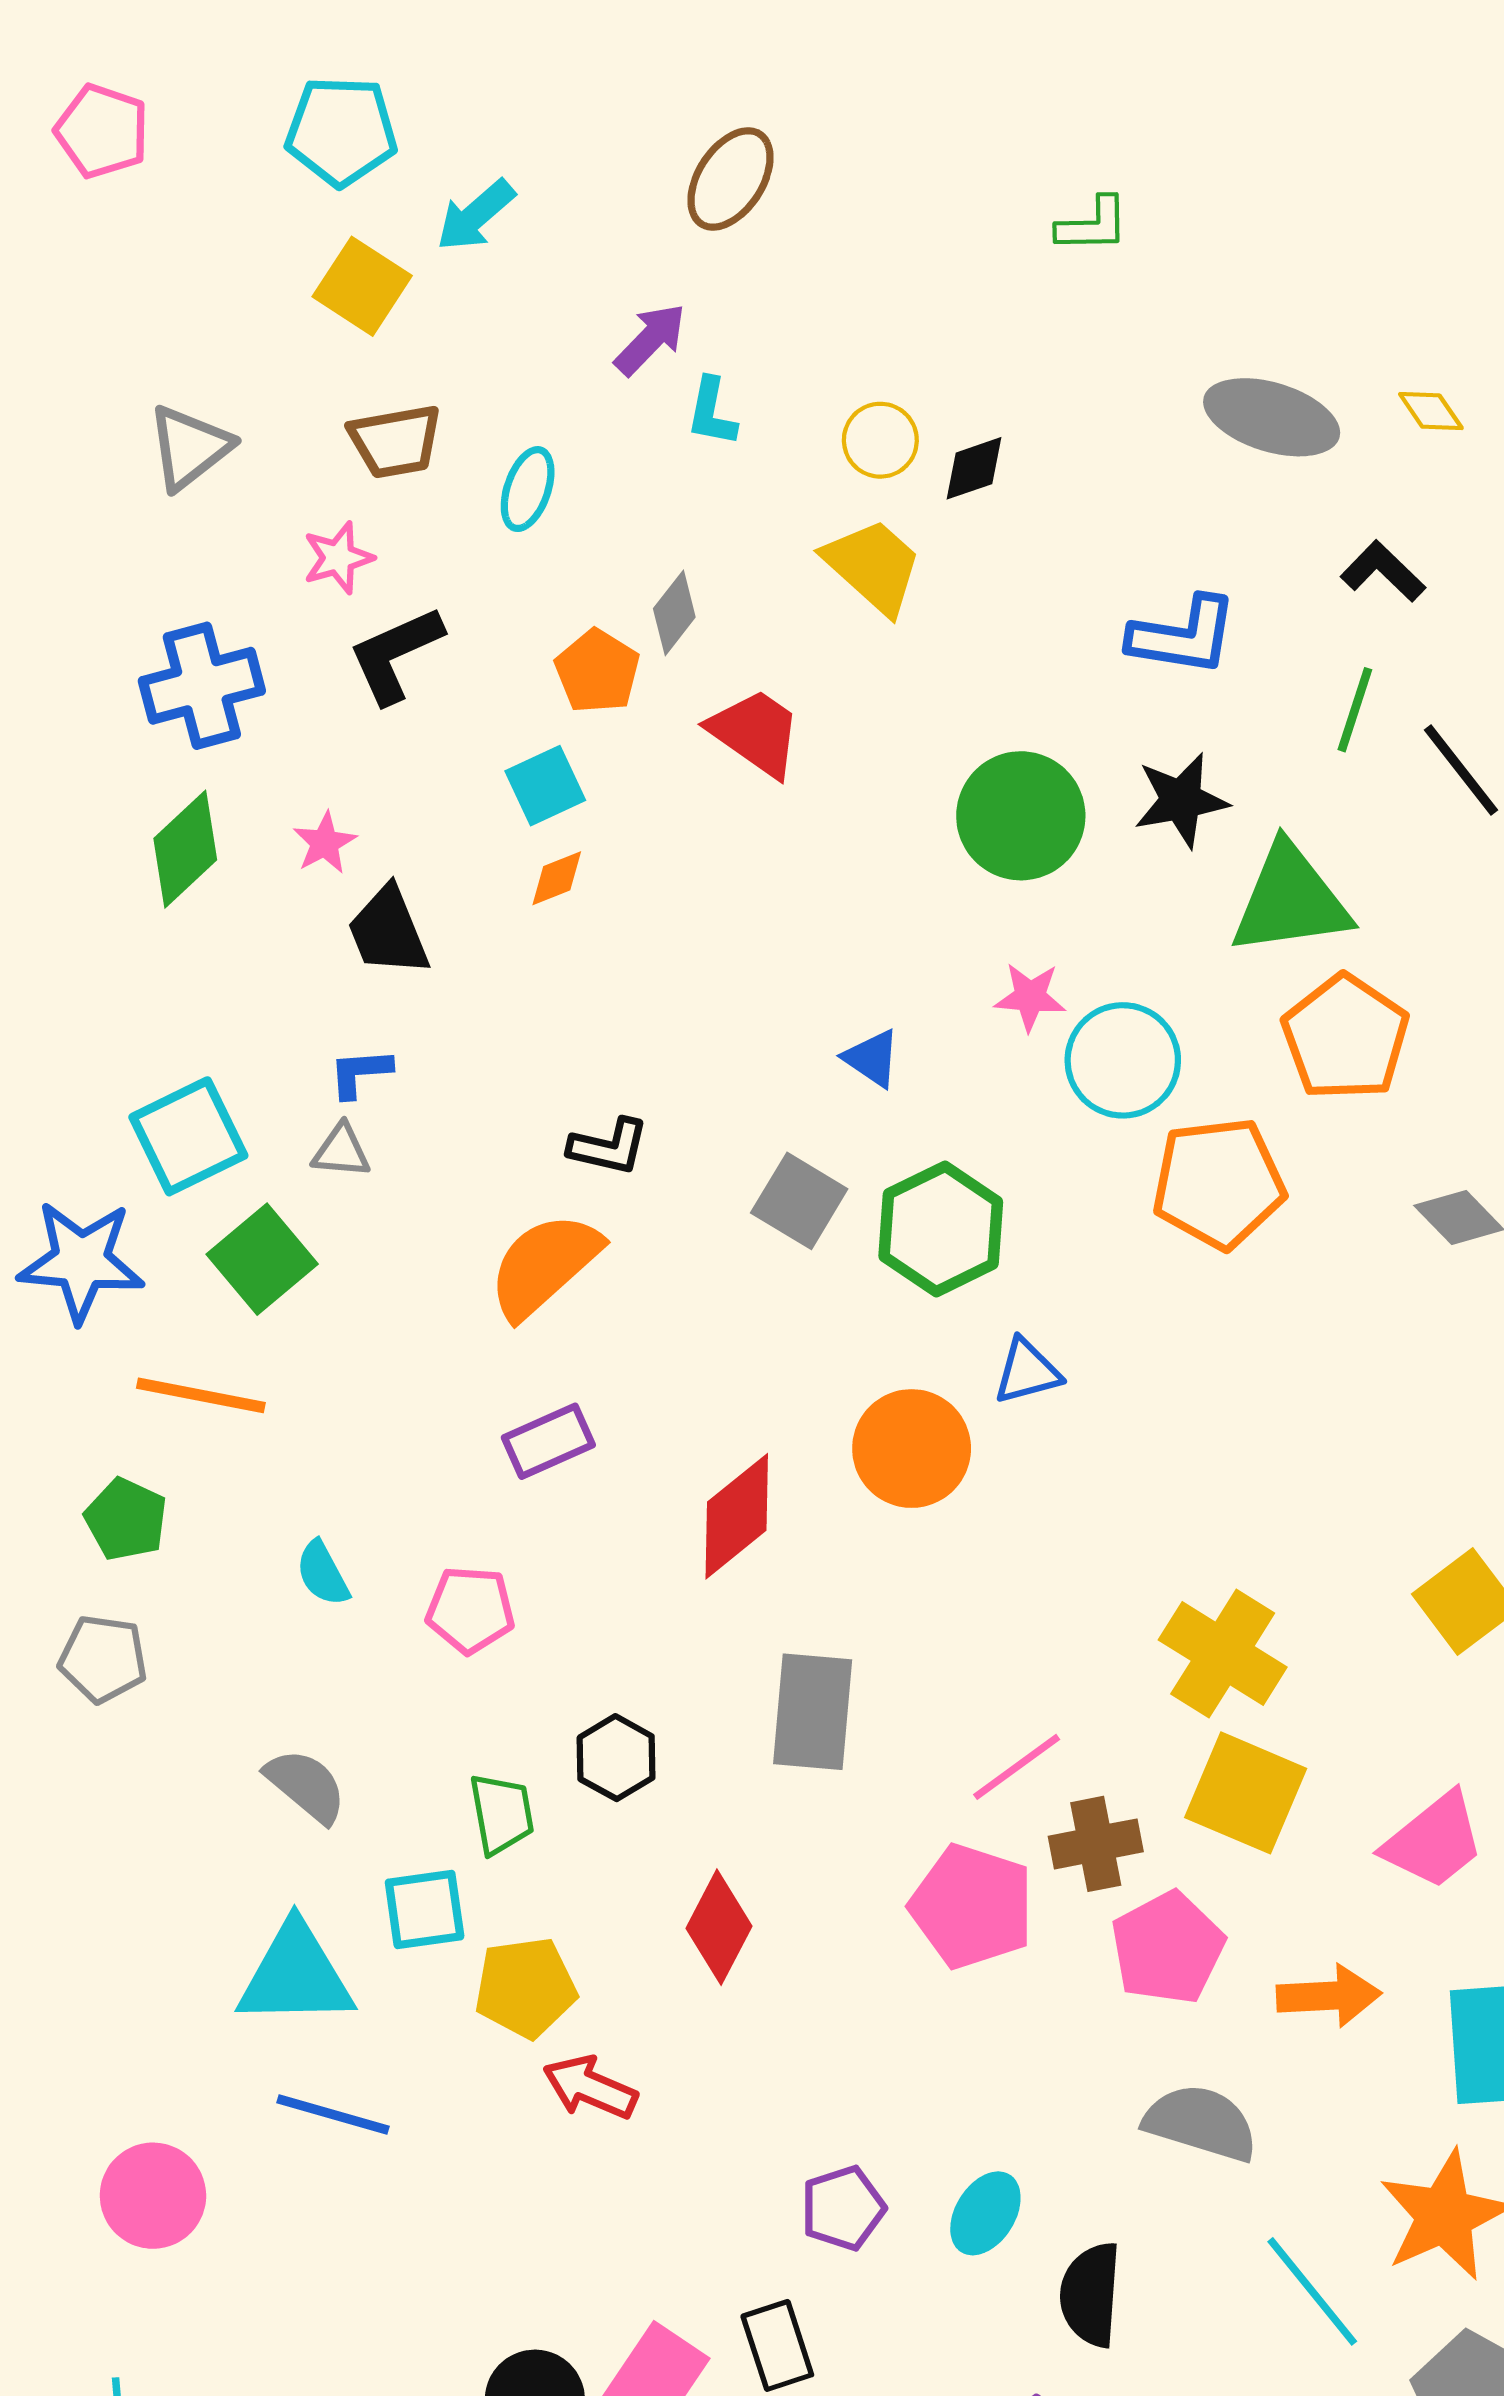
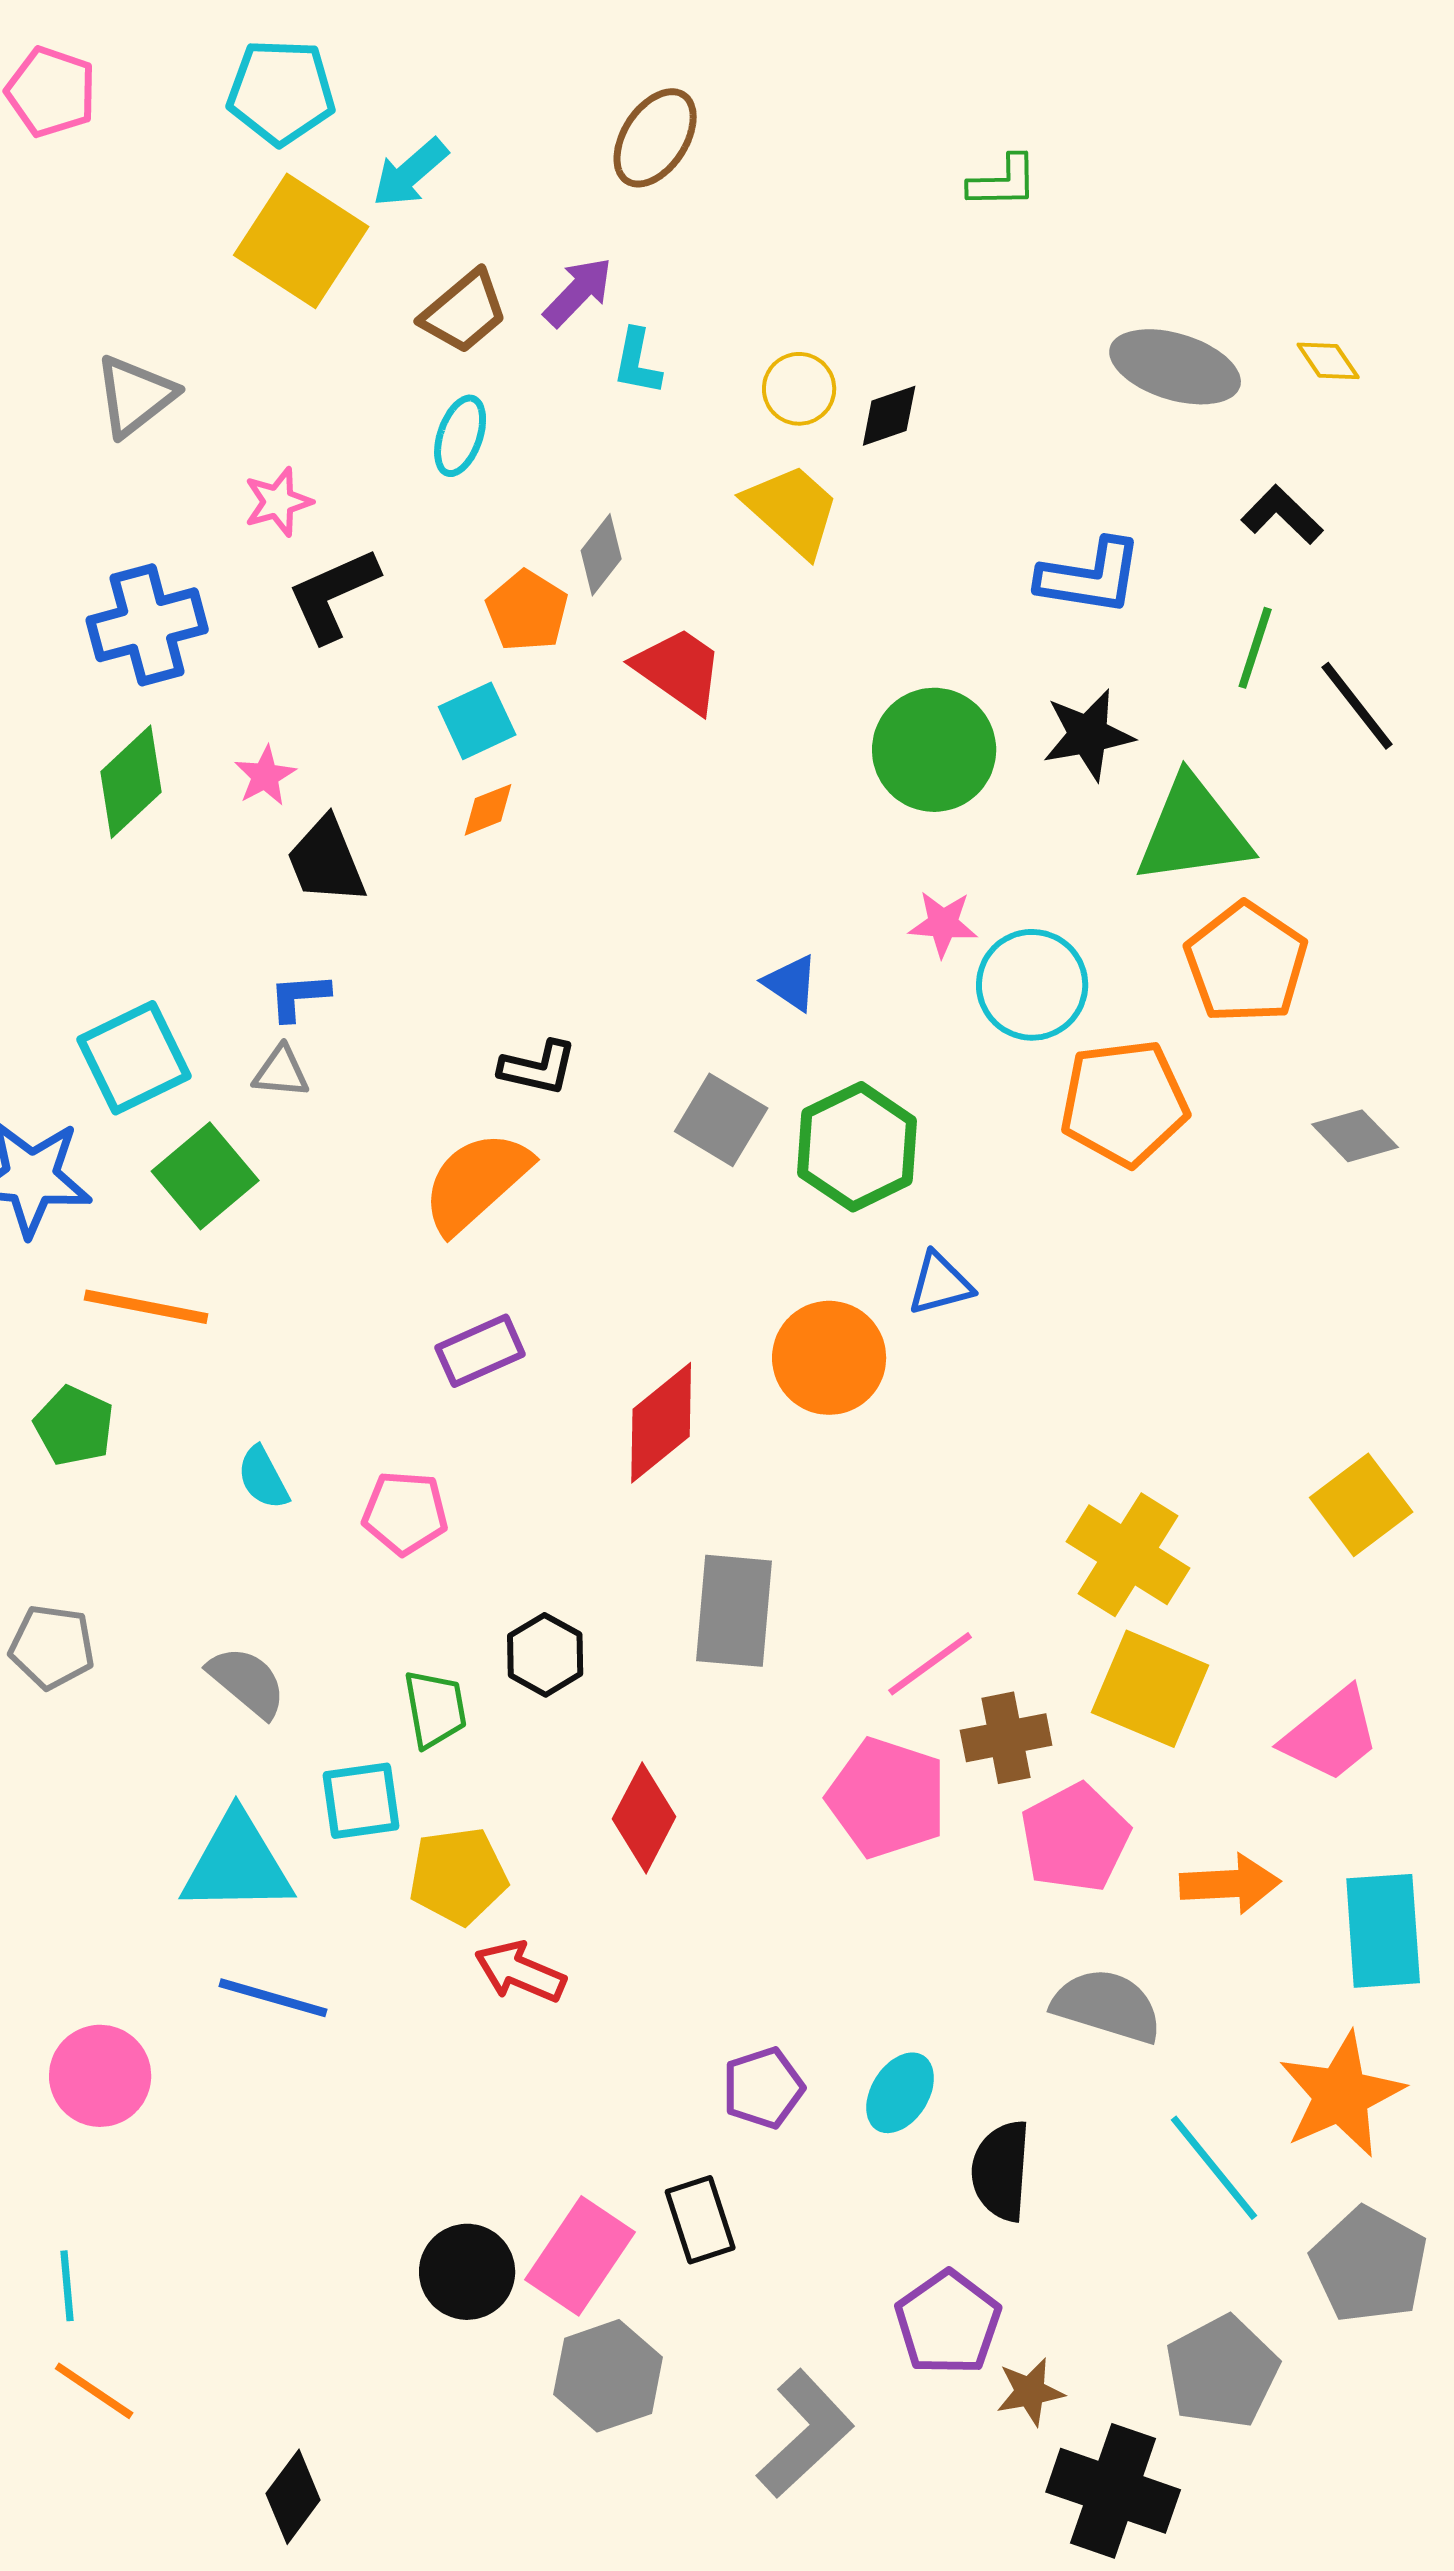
yellow square: (362, 286) -> (301, 241), size x1.4
brown trapezoid: (395, 441) -> (464, 312), moved, turned -30
gray pentagon: (103, 1659) -> (52, 1647), moved

